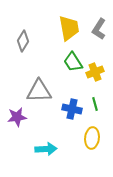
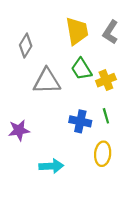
gray triangle: (39, 91) -> (47, 81), moved

